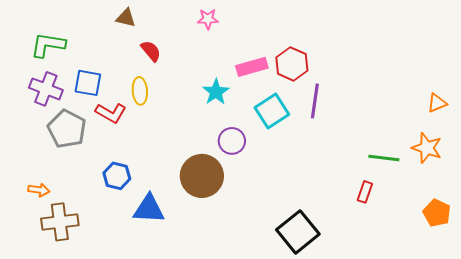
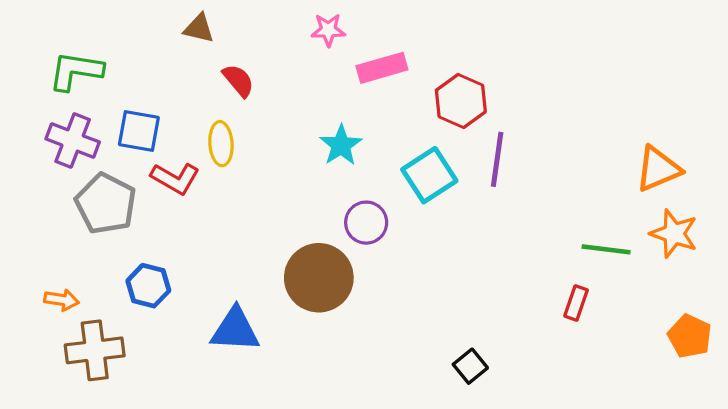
pink rectangle: (252, 67) -> (382, 68), moved
orange triangle: (437, 103) -> (658, 169), moved, size x1.5
blue hexagon: (117, 176) -> (148, 286), moved
black square: (298, 232) -> (470, 366), size x0.5

